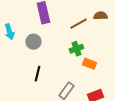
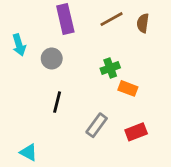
brown semicircle: (100, 16) -> (143, 23), turned -80
brown line: (78, 24) -> (112, 19), moved

